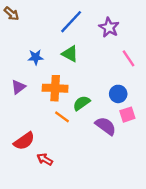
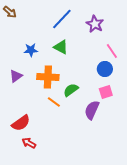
blue circle: (118, 94) -> (105, 69), moved
pink square: (127, 115) -> (106, 92), moved
purple semicircle: (106, 126) -> (92, 110), turned -102
red arrow: (45, 159) -> (29, 143), moved

